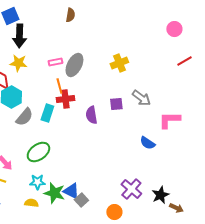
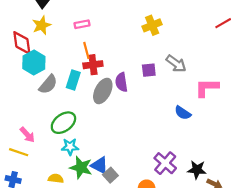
yellow star: (18, 63) -> (42, 25), turned -30
gray ellipse: (74, 65) -> (103, 91), moved
cyan star: (37, 182) -> (70, 147), moved
black star: (160, 195) -> (197, 170), turned 30

